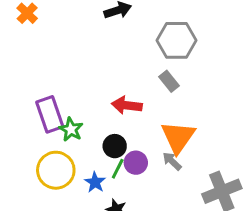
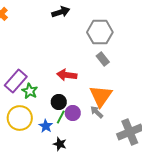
gray rectangle: (169, 81) -> (103, 59), moved
purple rectangle: (50, 114) -> (16, 81), turned 60

